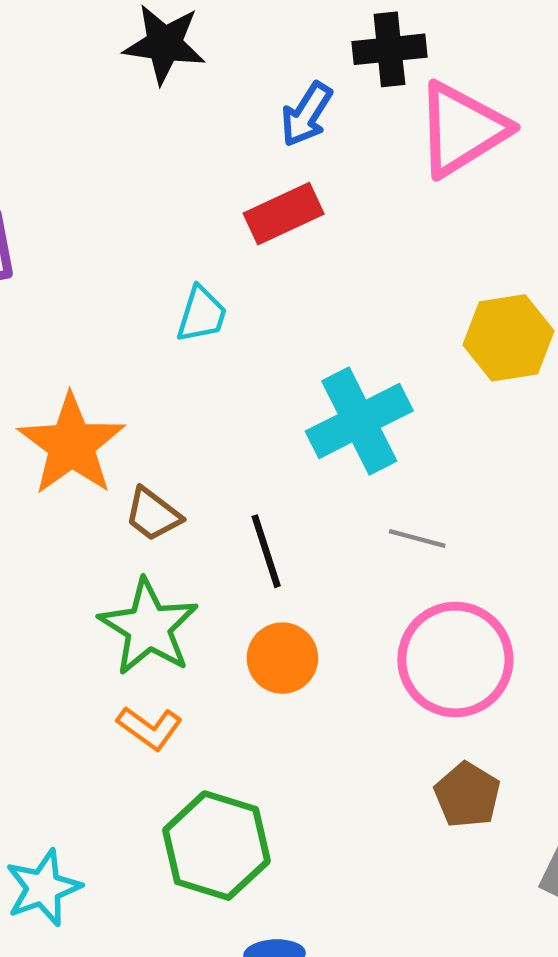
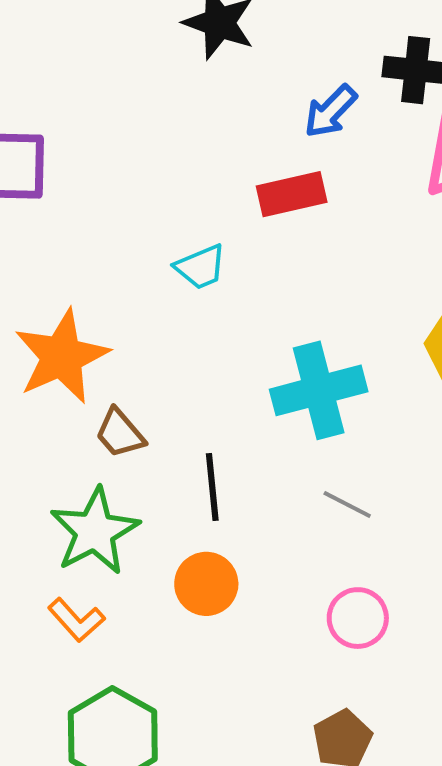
cyan trapezoid: (202, 314) -> (201, 267), turned 38
pink circle: (455, 660) -> (358, 618), size x0.6

